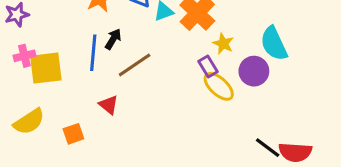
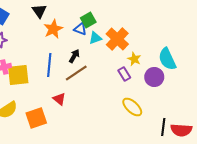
black arrow: (113, 39) -> (74, 56), moved
yellow ellipse: (219, 86) -> (132, 107), moved
orange square: (73, 134) -> (36, 118), size x1.5
black line: (268, 148) -> (163, 127), turned 60

